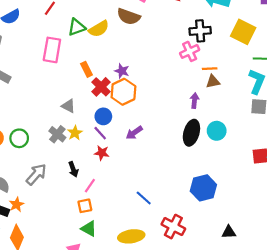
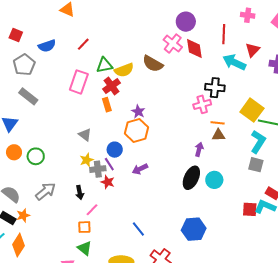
yellow square: (243, 32) -> (252, 110), moved
red cross: (101, 87) -> (112, 86), moved
gray cross: (57, 134) -> (98, 169), moved, turned 35

